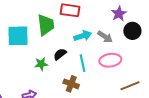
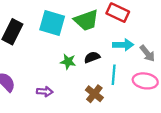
green trapezoid: (46, 25) -> (86, 20), turned 60

